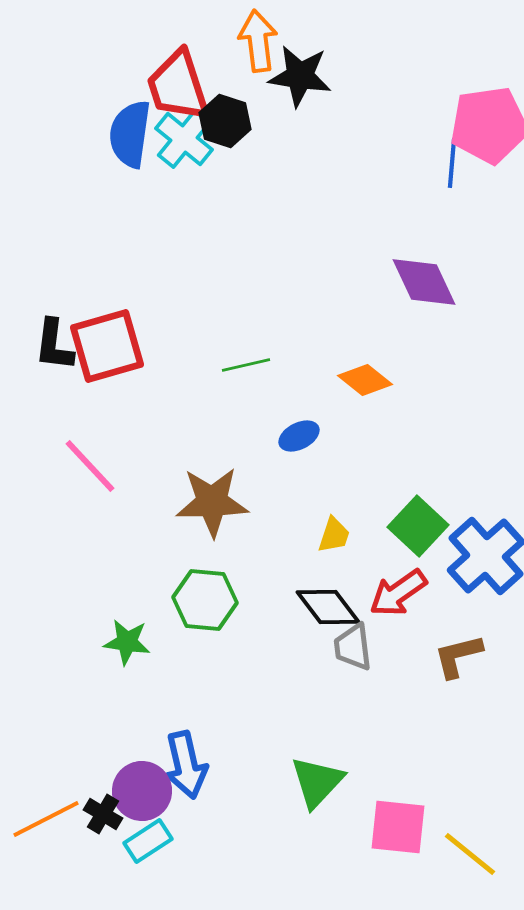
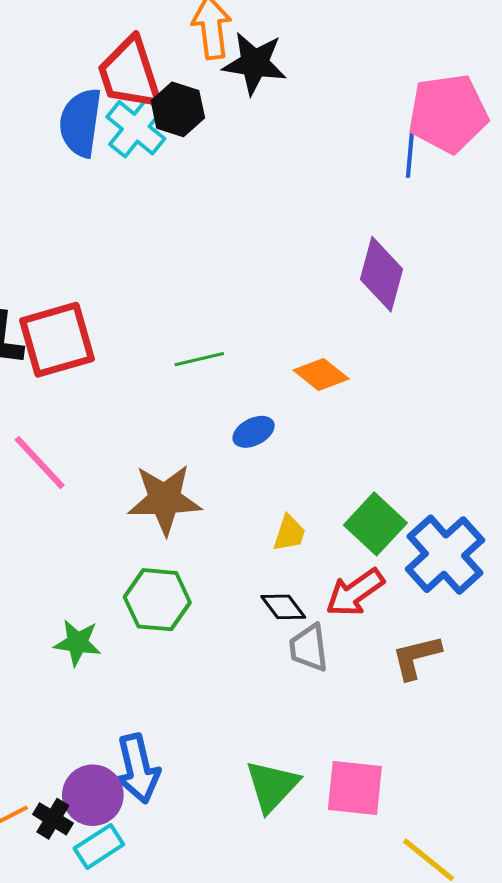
purple diamond: (424, 282) -> (382, 274), turned 40
black diamond: (328, 607) -> (283, 607), size x0.7
pink square: (398, 827) -> (355, 788), moved

